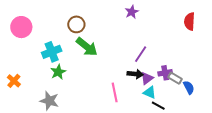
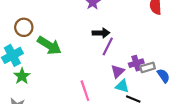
brown circle: (76, 24) -> (24, 27), moved
black arrow: (135, 74) -> (101, 33), moved
gray rectangle: (175, 78) -> (148, 67), turned -40

